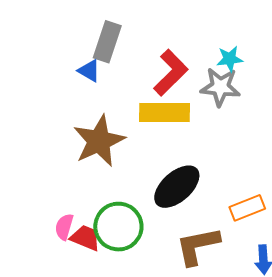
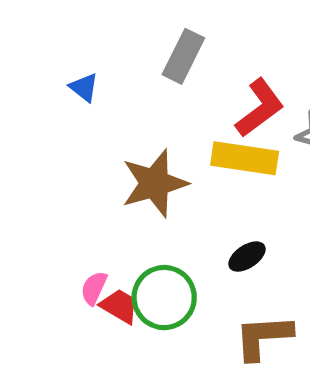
blue triangle: (89, 71) -> (84, 87), moved
black ellipse: (177, 187) -> (247, 257), size x0.6

